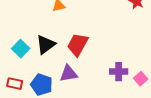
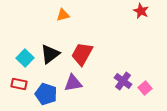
purple cross: (119, 72) -> (123, 81), turned 36
red rectangle: (15, 84) -> (19, 84), moved

